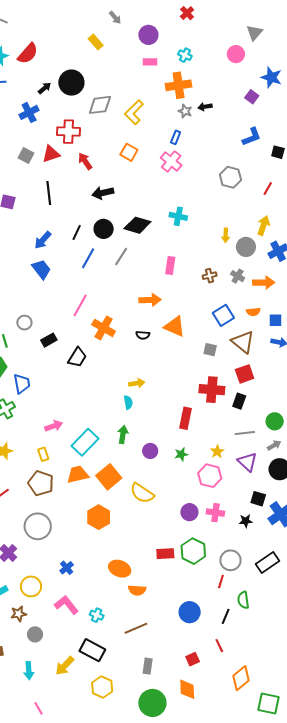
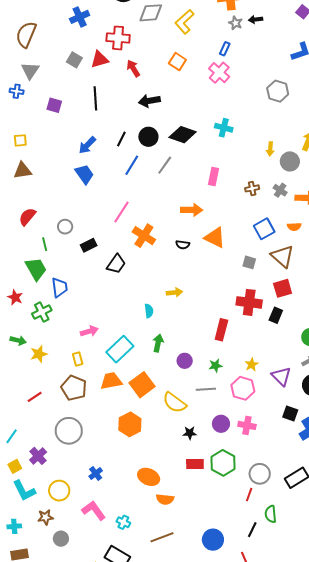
cyan semicircle: (128, 402) -> (149, 311), moved
gray line: (245, 433) -> (206, 389), moved
black star: (246, 521) -> (190, 433), moved
blue circle: (190, 612) -> (213, 540), moved

